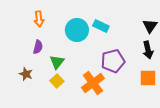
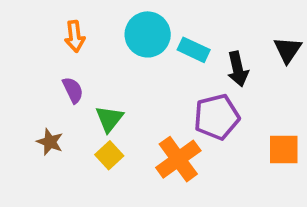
cyan circle: (77, 30) -> (148, 34), moved
purple semicircle: (38, 47) -> (73, 90), turned -40
black arrow: (148, 50) -> (238, 69), moved

